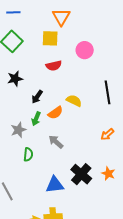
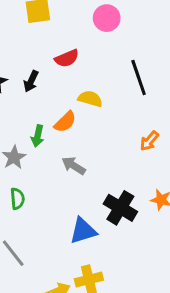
pink circle: (85, 50) -> (107, 18), moved
red semicircle: (54, 66) -> (67, 58), moved
black arrow: (37, 97) -> (31, 81), moved
green semicircle: (28, 154) -> (17, 199), moved

